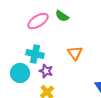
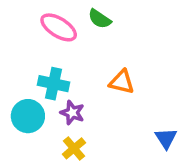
pink ellipse: (38, 21) -> (59, 27), turned 65
orange triangle: (75, 53) -> (122, 82), turned -42

